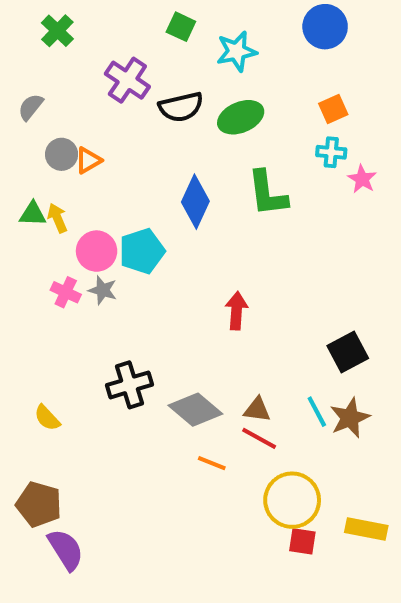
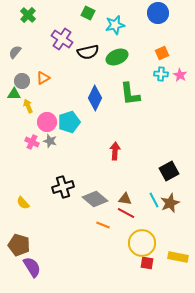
gray circle: (62, 154) -> (22, 81), moved
pink star: (362, 179) -> (180, 75), moved
green triangle: (33, 214) -> (14, 94), moved

